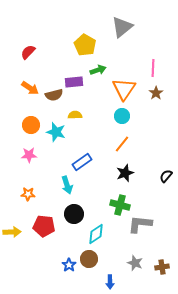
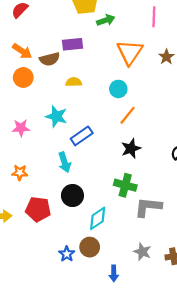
pink line: (153, 68) -> (154, 17), moved
green arrow: (98, 70) -> (106, 20), moved
cyan circle: (122, 116) -> (118, 89), moved
orange circle: (31, 125) -> (23, 77), moved
cyan star: (56, 132) -> (56, 116), moved

